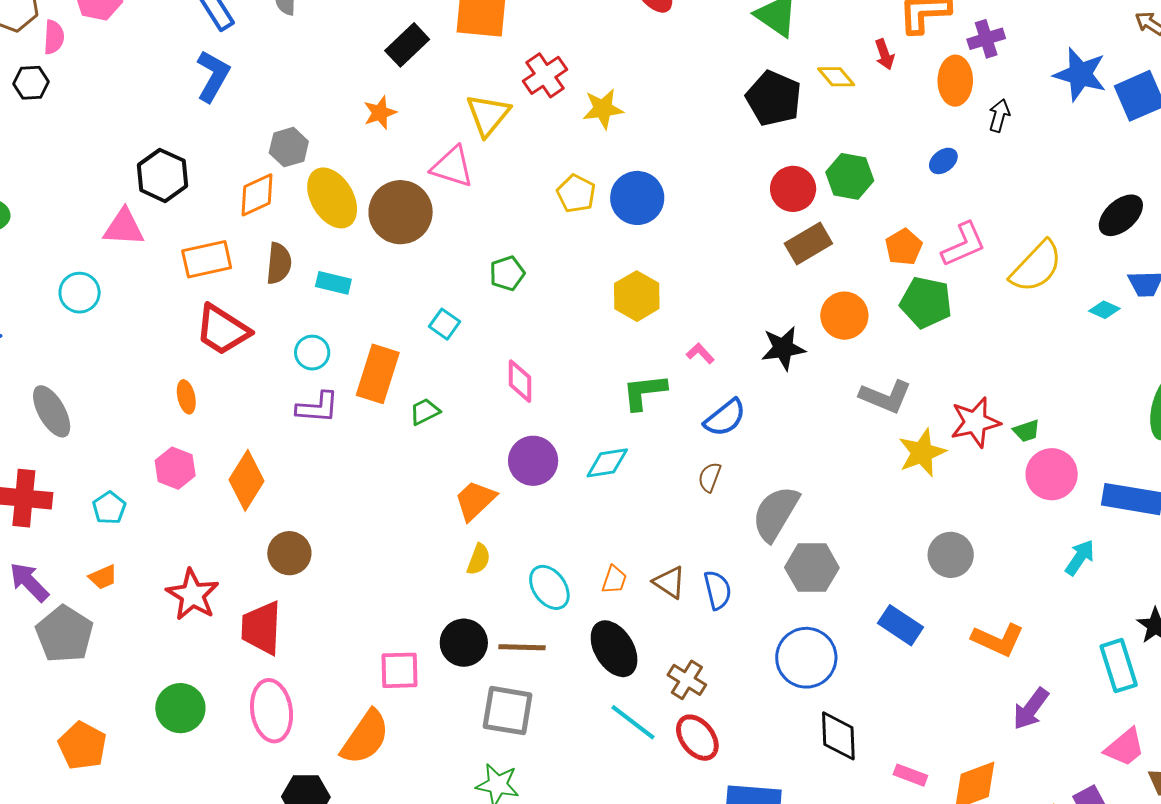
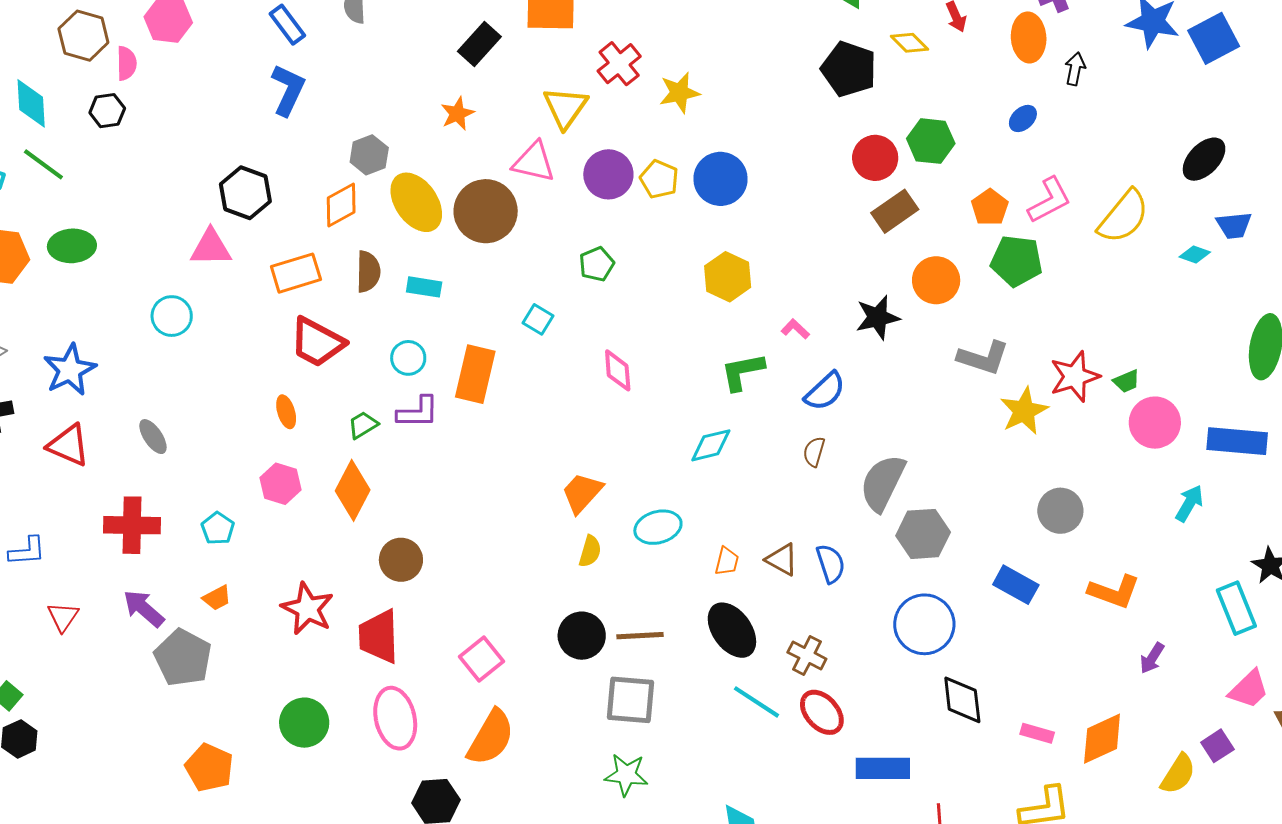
gray ellipse: (52, 411) -> (153, 437), size x0.7
green trapezoid: (425, 412) -> (363, 425), moved
purple circle: (533, 461) -> (608, 174), moved
cyan ellipse: (549, 587) -> (658, 527), moved, turned -66
pink square: (400, 670) -> (482, 659), moved, turned -33
purple arrow: (1031, 709) -> (1152, 658), size x0.7

